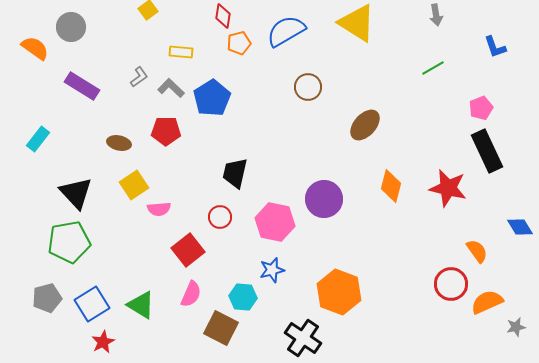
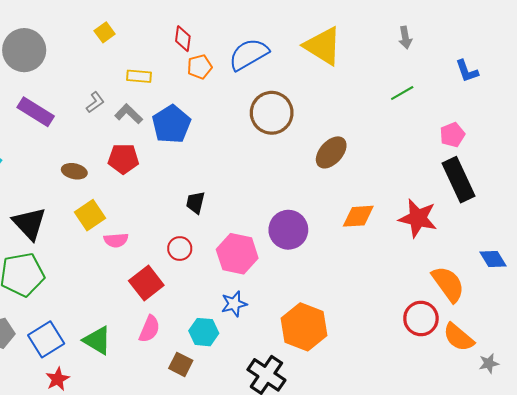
gray circle: (71, 27) -> (24, 50), size x1.4
brown circle: (308, 87) -> (272, 113), size x1.5
black trapezoid: (235, 173) -> (195, 203), size x0.7
orange diamond: (391, 186) -> (358, 216), turned 72
orange semicircle: (477, 251) -> (448, 284), size x1.5
orange semicircle: (487, 302) -> (459, 337), turned -116
brown square: (221, 328) -> (181, 364), size x0.7

